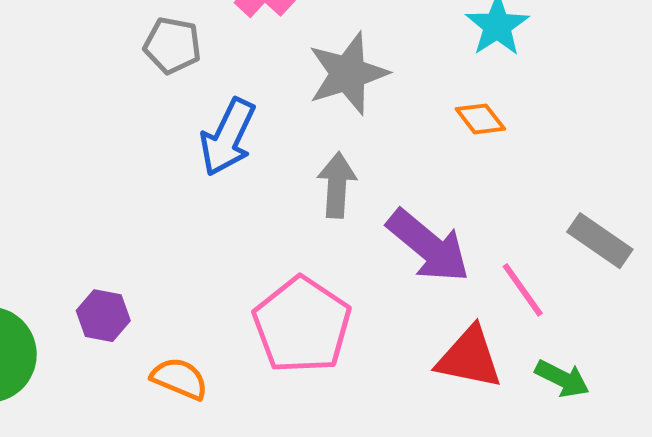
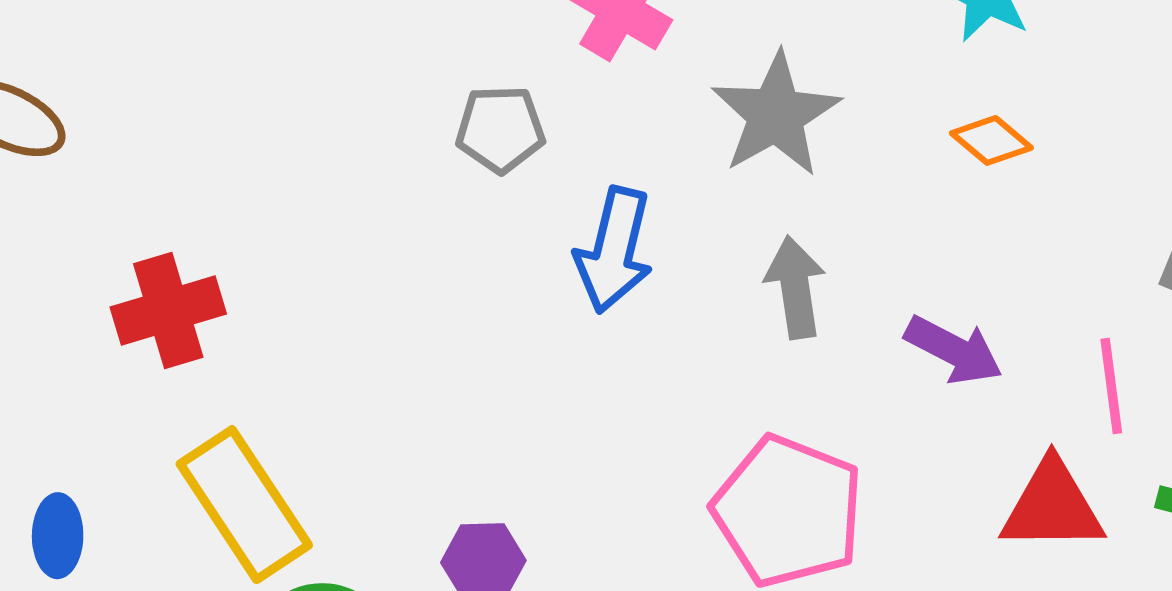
purple arrow: (428, 246) -> (954, 350), size x0.7
pink line: (523, 290) -> (1111, 386), turned 40

